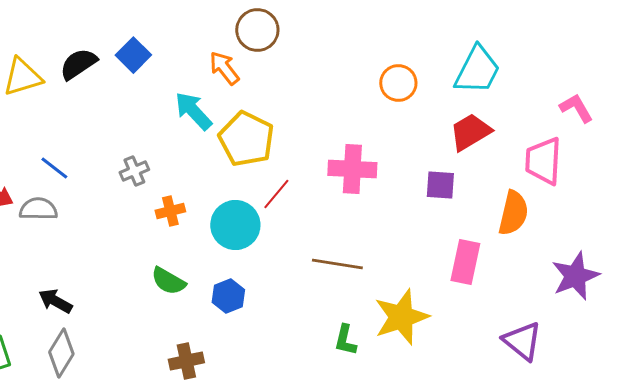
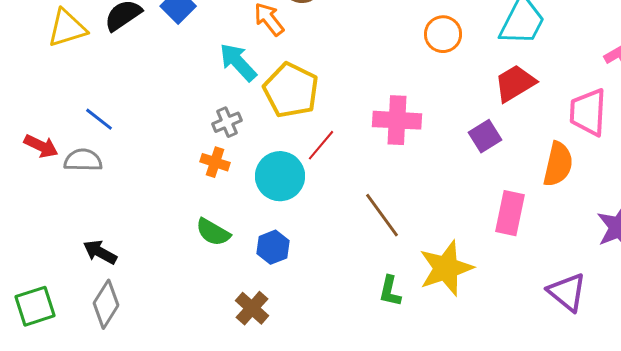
gray cross: (134, 171) -> (227, 122), moved
purple square: (440, 185) -> (485, 136), turned -36
orange cross: (170, 211) -> (215, 162), turned 32
brown line: (337, 264) -> (382, 215), turned 45
brown cross: (186, 361) -> (252, 308), moved, turned -36

